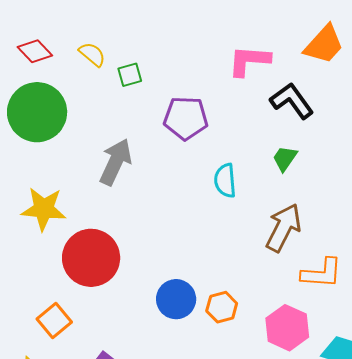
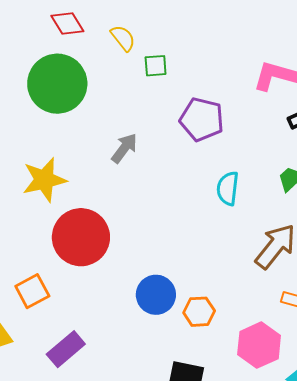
gray arrow: (116, 162) -> (124, 148), size x0.7
yellow star: (44, 209) -> (44, 180), turned -30

